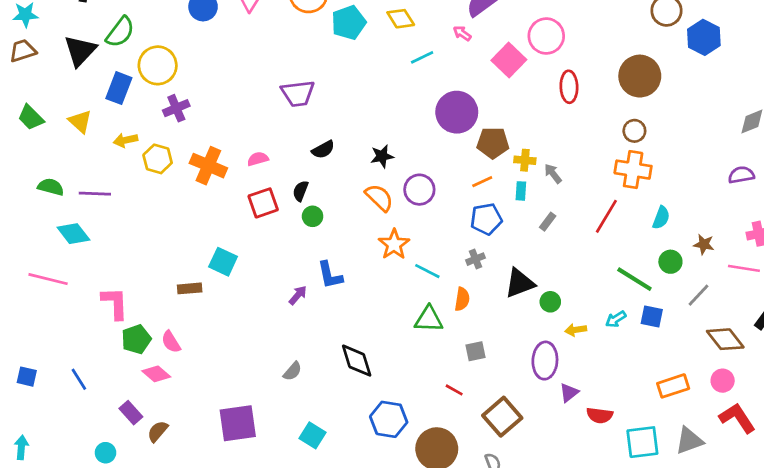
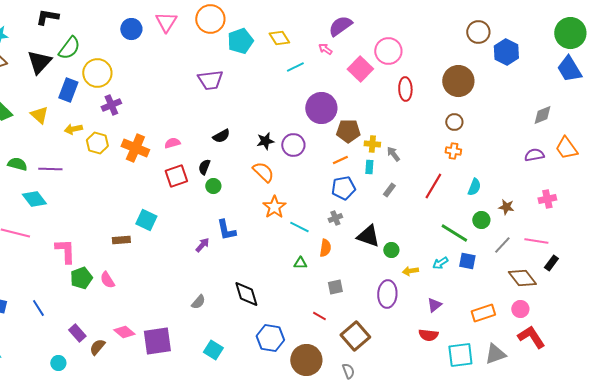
purple trapezoid: (298, 93) -> (210, 80), moved
orange cross: (633, 170) -> (453, 151), size x0.6
purple circle: (419, 190) -> (293, 145), moved
pink line: (744, 268) -> (536, 241), moved
black triangle: (520, 283) -> (368, 236), turned 40
green triangle: (429, 319) -> (300, 263), size x0.6
pink diamond: (156, 374) -> (124, 332), moved
purple triangle: (569, 393) -> (434, 305), moved

